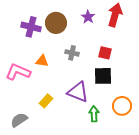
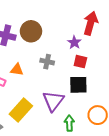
purple star: (88, 17) -> (74, 42), moved
purple triangle: (78, 92) -> (53, 101), turned 45
yellow rectangle: (46, 101) -> (21, 110), size x1.6

